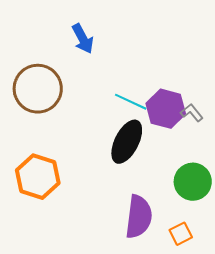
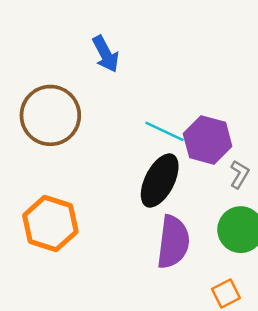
gray L-shape: (192, 113) -> (239, 174), moved, turned 70
purple semicircle: (139, 217) -> (173, 242), moved

